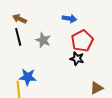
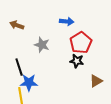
black line: (18, 37) -> (19, 67), moved
brown triangle: (97, 88) -> (96, 81), moved

